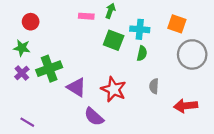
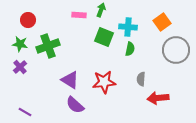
orange square: (177, 24) -> (162, 22), turned 36
green cross: (49, 69) -> (48, 46), moved
red star: (114, 89) -> (104, 82), turned -30
red arrow: (186, 106) -> (158, 98), moved
purple semicircle: (94, 117) -> (75, 105), moved

